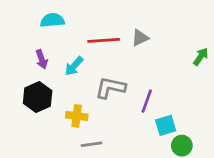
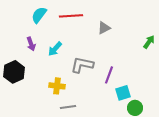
cyan semicircle: (52, 20) -> (39, 15), turned -48
red line: (104, 40) -> (71, 16), moved
black hexagon: (38, 97) -> (14, 72), moved

